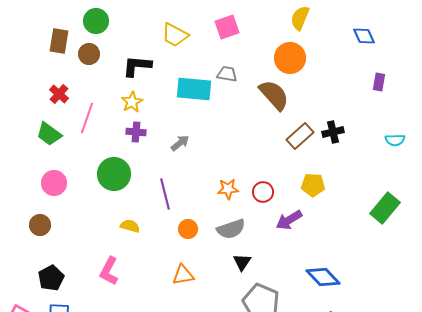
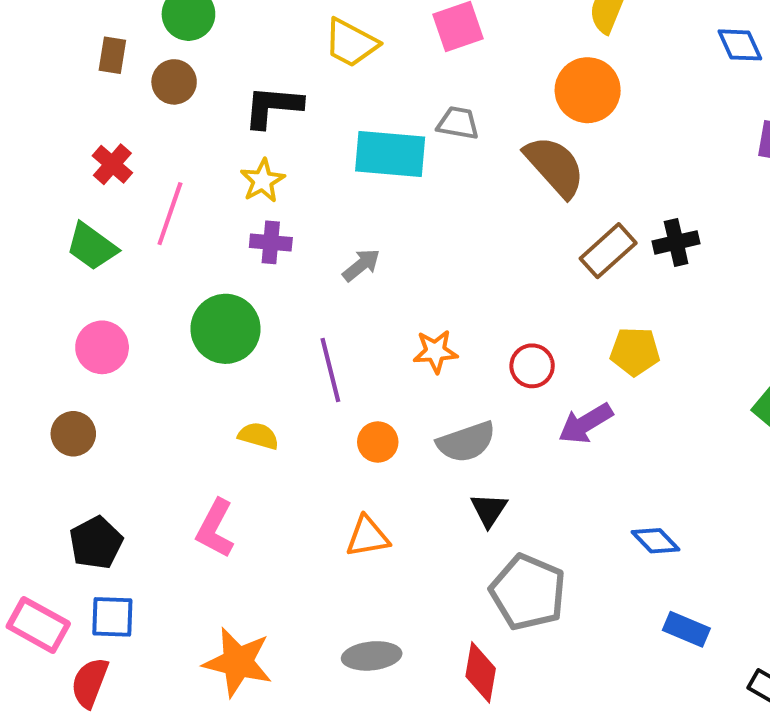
brown rectangle: (59, 41) -> (112, 55), size x0.7
orange star: (228, 189) -> (435, 351), moved
blue diamond: (323, 277) -> (655, 541), size x0.7

